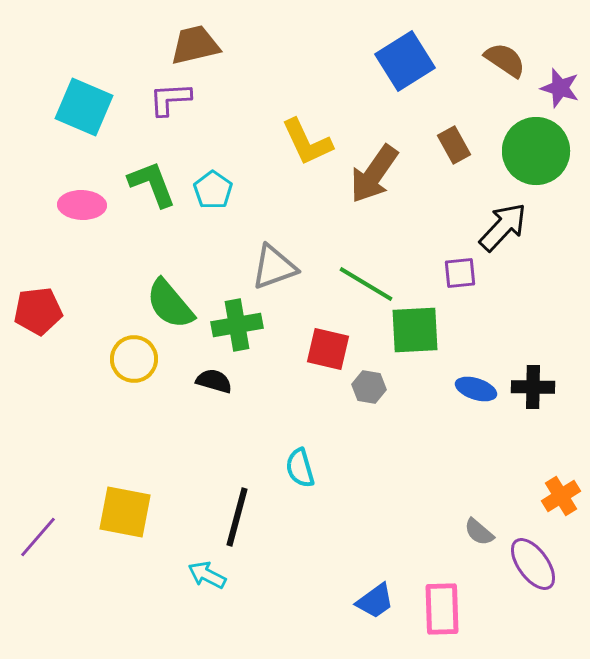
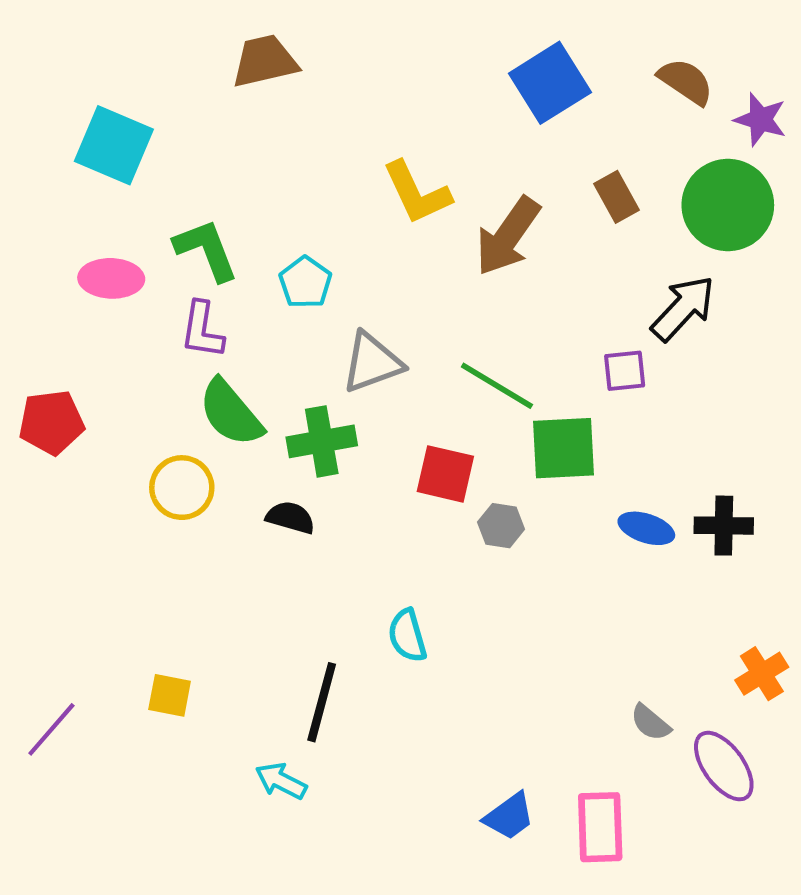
purple L-shape: (170, 99) -> (202, 330), moved, turned -78
cyan pentagon: (213, 190) -> (305, 282), moved
yellow square: (125, 512) -> (170, 695), size x0.6

